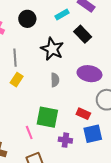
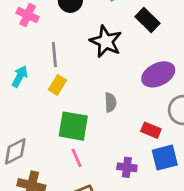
purple ellipse: (89, 74) -> (158, 74), turned -35
gray semicircle: (55, 80) -> (110, 102), moved
green square: (47, 117) -> (73, 126), moved

